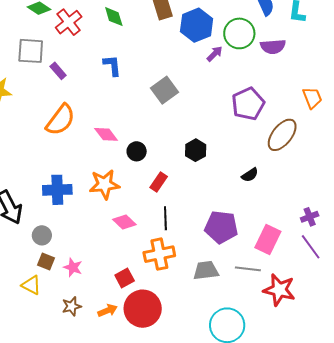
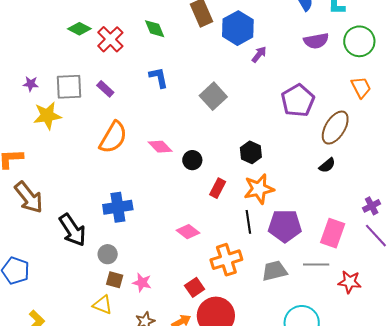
green circle: (239, 33) -> (359, 41), moved
gray square: (31, 51) -> (69, 87), moved
black semicircle: (250, 175) -> (327, 165), moved
orange star: (104, 184) -> (259, 189), moved
black line: (165, 218) -> (248, 222), moved
red star: (279, 290) -> (350, 282), size x0.7

